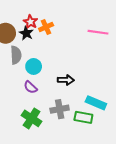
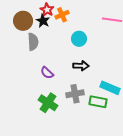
cyan circle: (34, 66) -> (79, 39), moved

